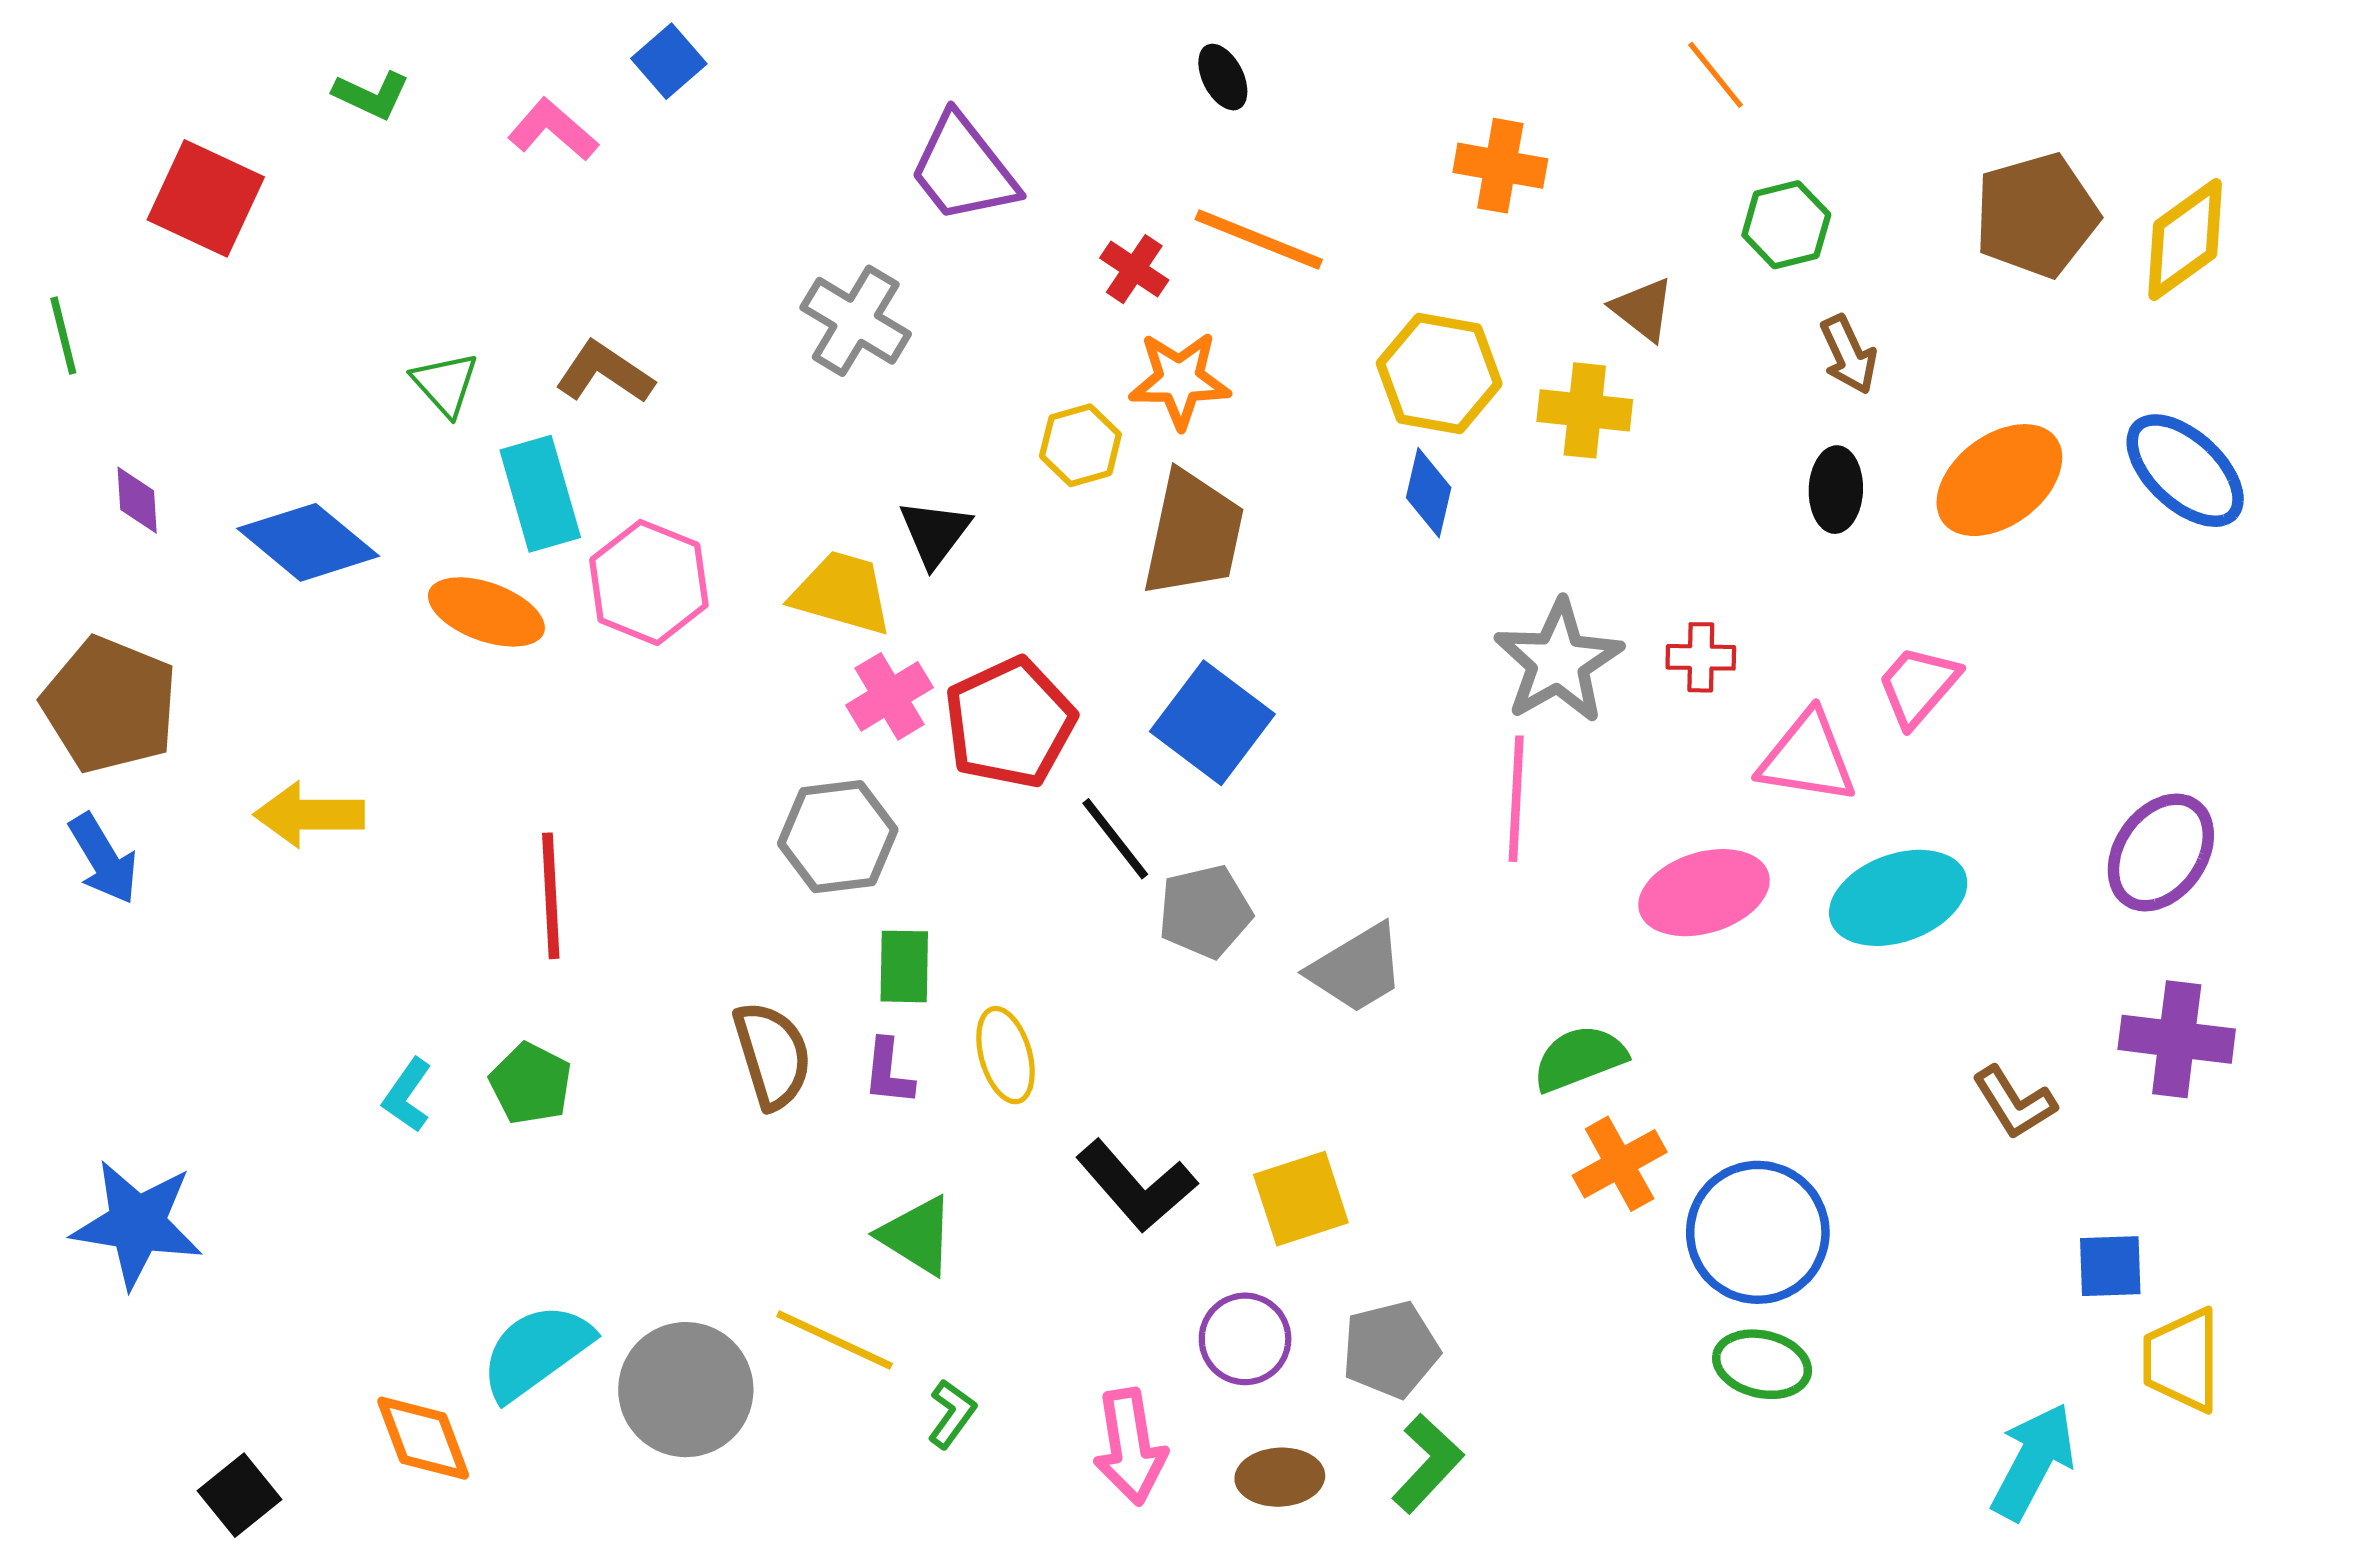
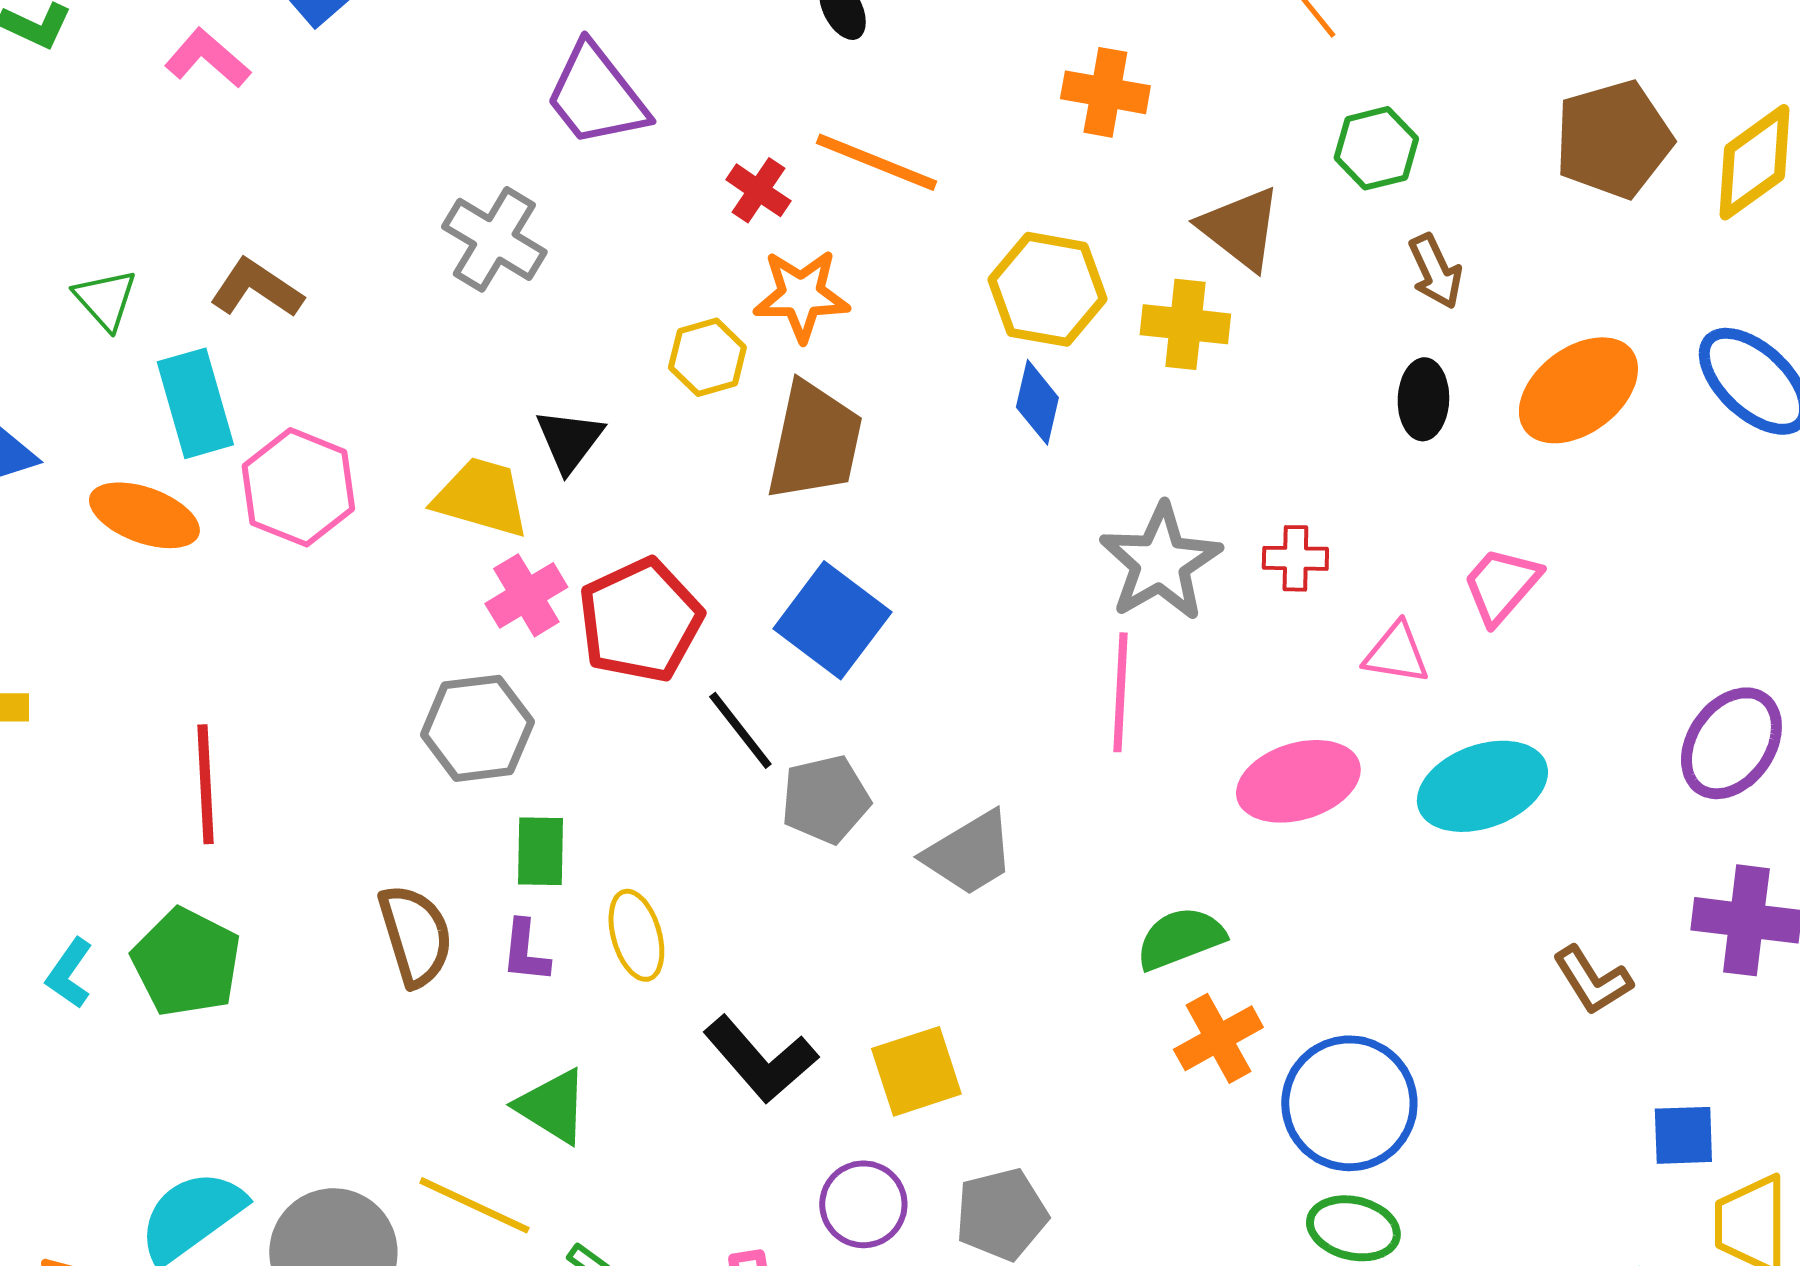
brown triangle: (1643, 309) -> (1240, 228), size x1.4
pink triangle: (1807, 758) -> (1396, 653), size x0.7
green pentagon: (531, 1084) -> (186, 962), size x1.4

